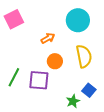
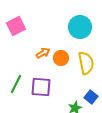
orange arrow: (48, 38) -> (43, 53), moved
orange circle: (55, 61) -> (61, 58), moved

